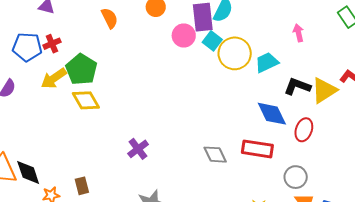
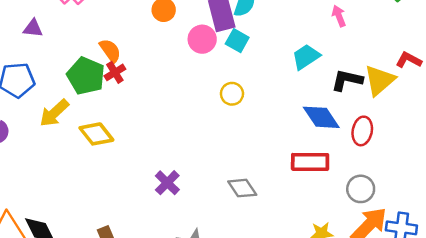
orange semicircle: (110, 18) -> (110, 51), moved
red cross: (52, 44) -> (115, 72), moved
yellow circle: (235, 53) -> (232, 94), moved, size x0.6
green pentagon: (81, 69) -> (86, 76), moved
gray diamond: (215, 155) -> (242, 188), moved

